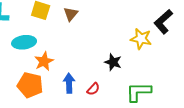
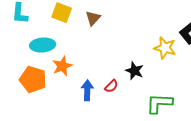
orange pentagon: (30, 85) -> (33, 79), moved
red semicircle: (93, 89) -> (111, 86), moved

